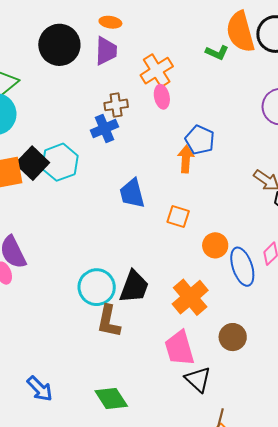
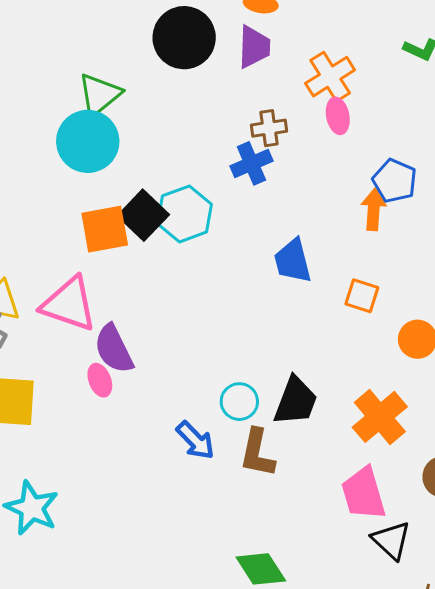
cyan circle: (97, 287) -> (239, 402), size x0.7
blue arrow: (40, 389) -> (195, 440), moved

